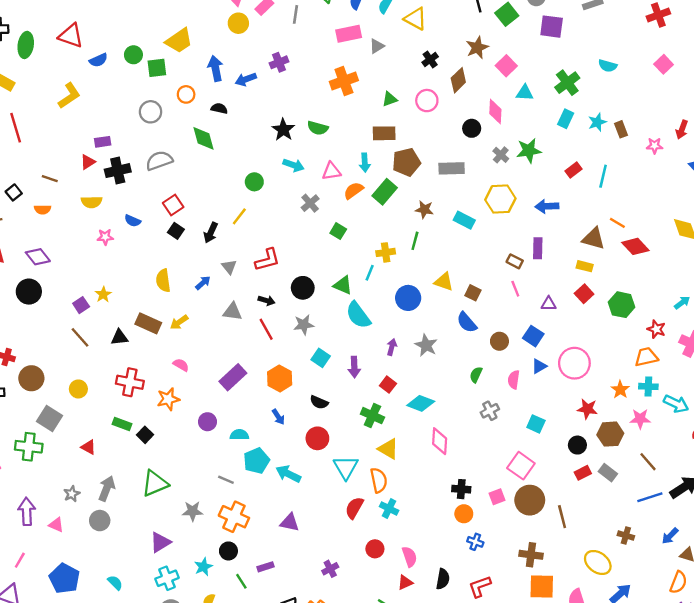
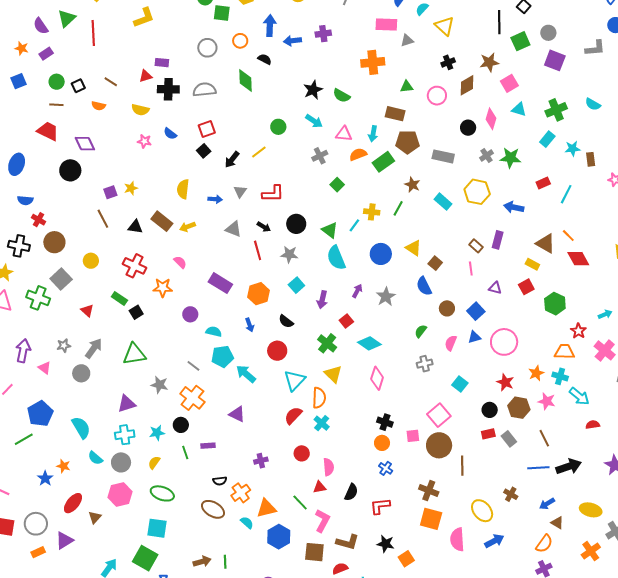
blue arrow: (203, 283) -> (215, 199), turned 32
purple rectangle: (233, 377) -> (220, 283), turned 60
cyan semicircle: (115, 583) -> (81, 428), size x1.6

